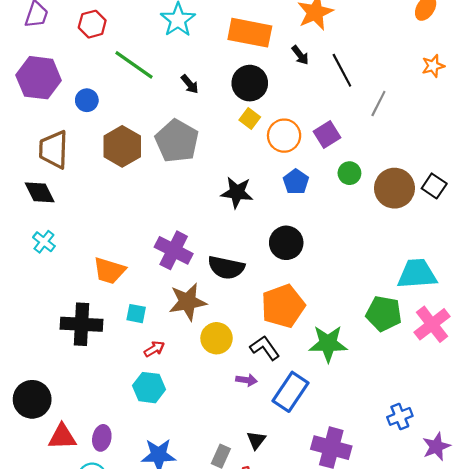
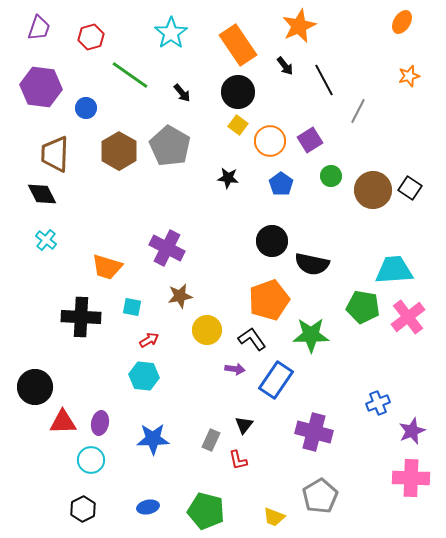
orange rectangle: (250, 33) -> (238, 45), turned 45
black star: (237, 192) -> (228, 178), moved, size x0.7
black semicircle: (226, 267) -> (312, 264), moved
brown star: (188, 302) -> (180, 296), size x0.7

